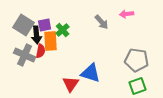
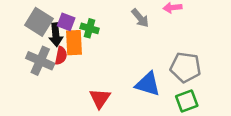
purple square: (45, 25) -> (66, 22), turned 32
green cross: (63, 30) -> (90, 28), turned -32
blue triangle: (91, 73) -> (148, 84), moved

